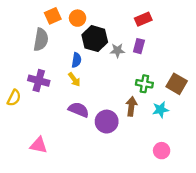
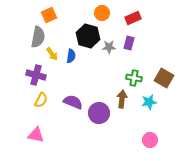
orange circle: (78, 18) -> (102, 13), moved
yellow arrow: (74, 79) -> (52, 54), moved
yellow semicircle: (14, 98) -> (41, 100), moved

